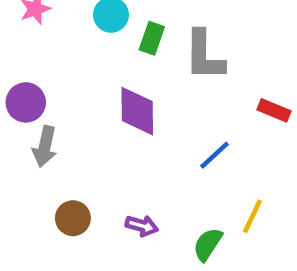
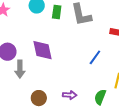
purple diamond: (137, 111) -> (43, 50), moved

